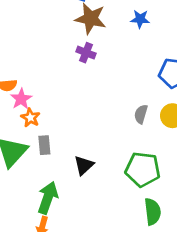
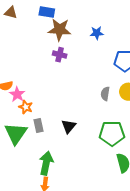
blue star: (140, 19) -> (97, 33), moved
black triangle: (84, 165) -> (69, 126), moved

